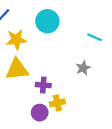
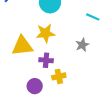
yellow star: (16, 40) -> (45, 33), moved
purple circle: (40, 113) -> (35, 86), moved

